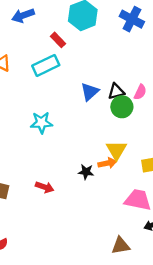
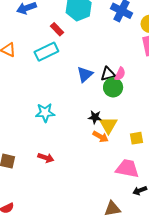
pink semicircle: (140, 92) -> (120, 74), moved
cyan star: (41, 123) -> (45, 113), moved
orange arrow: (107, 163) -> (100, 137), turned 42
black star: (86, 172) -> (95, 117), moved

